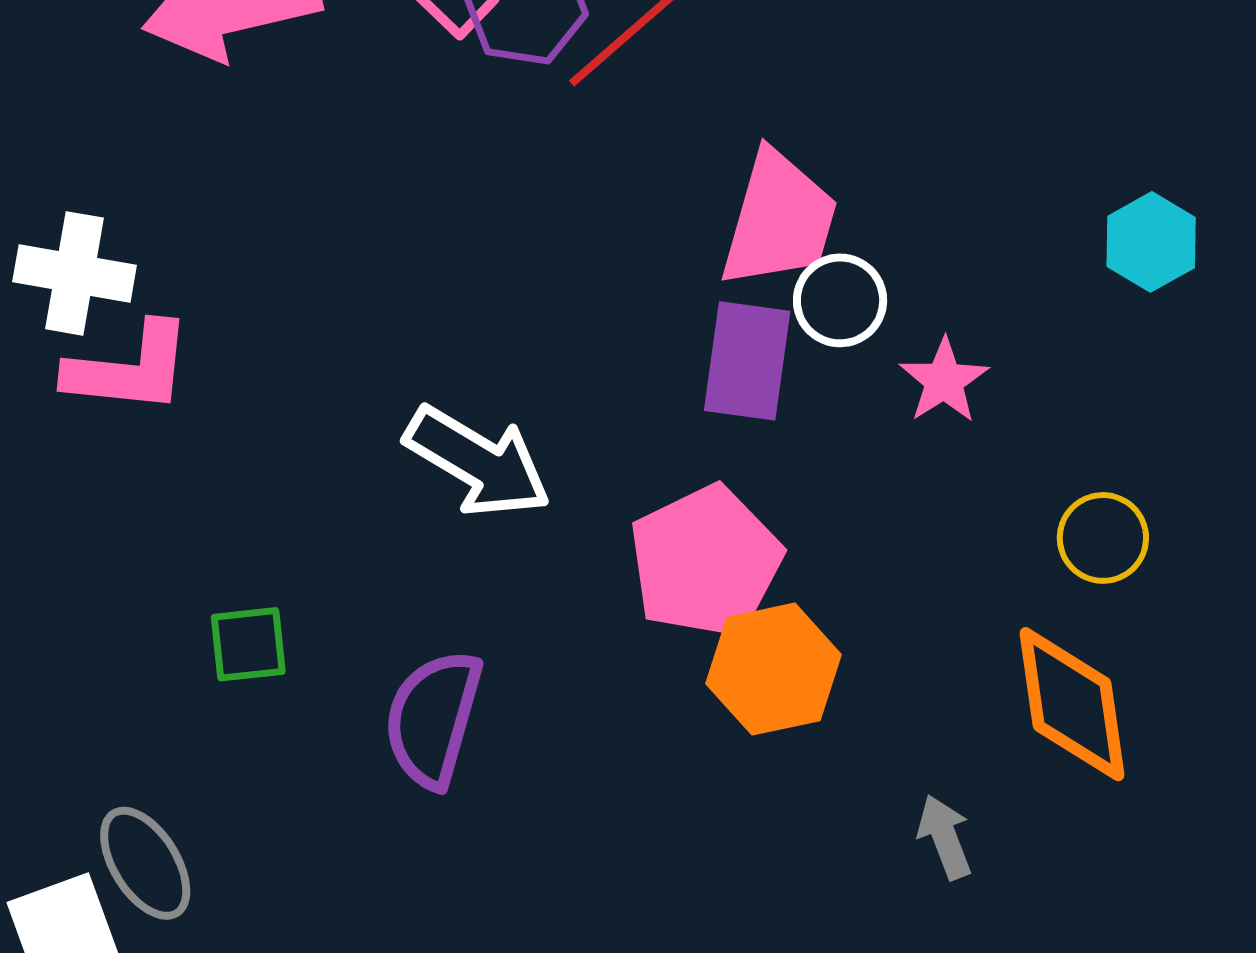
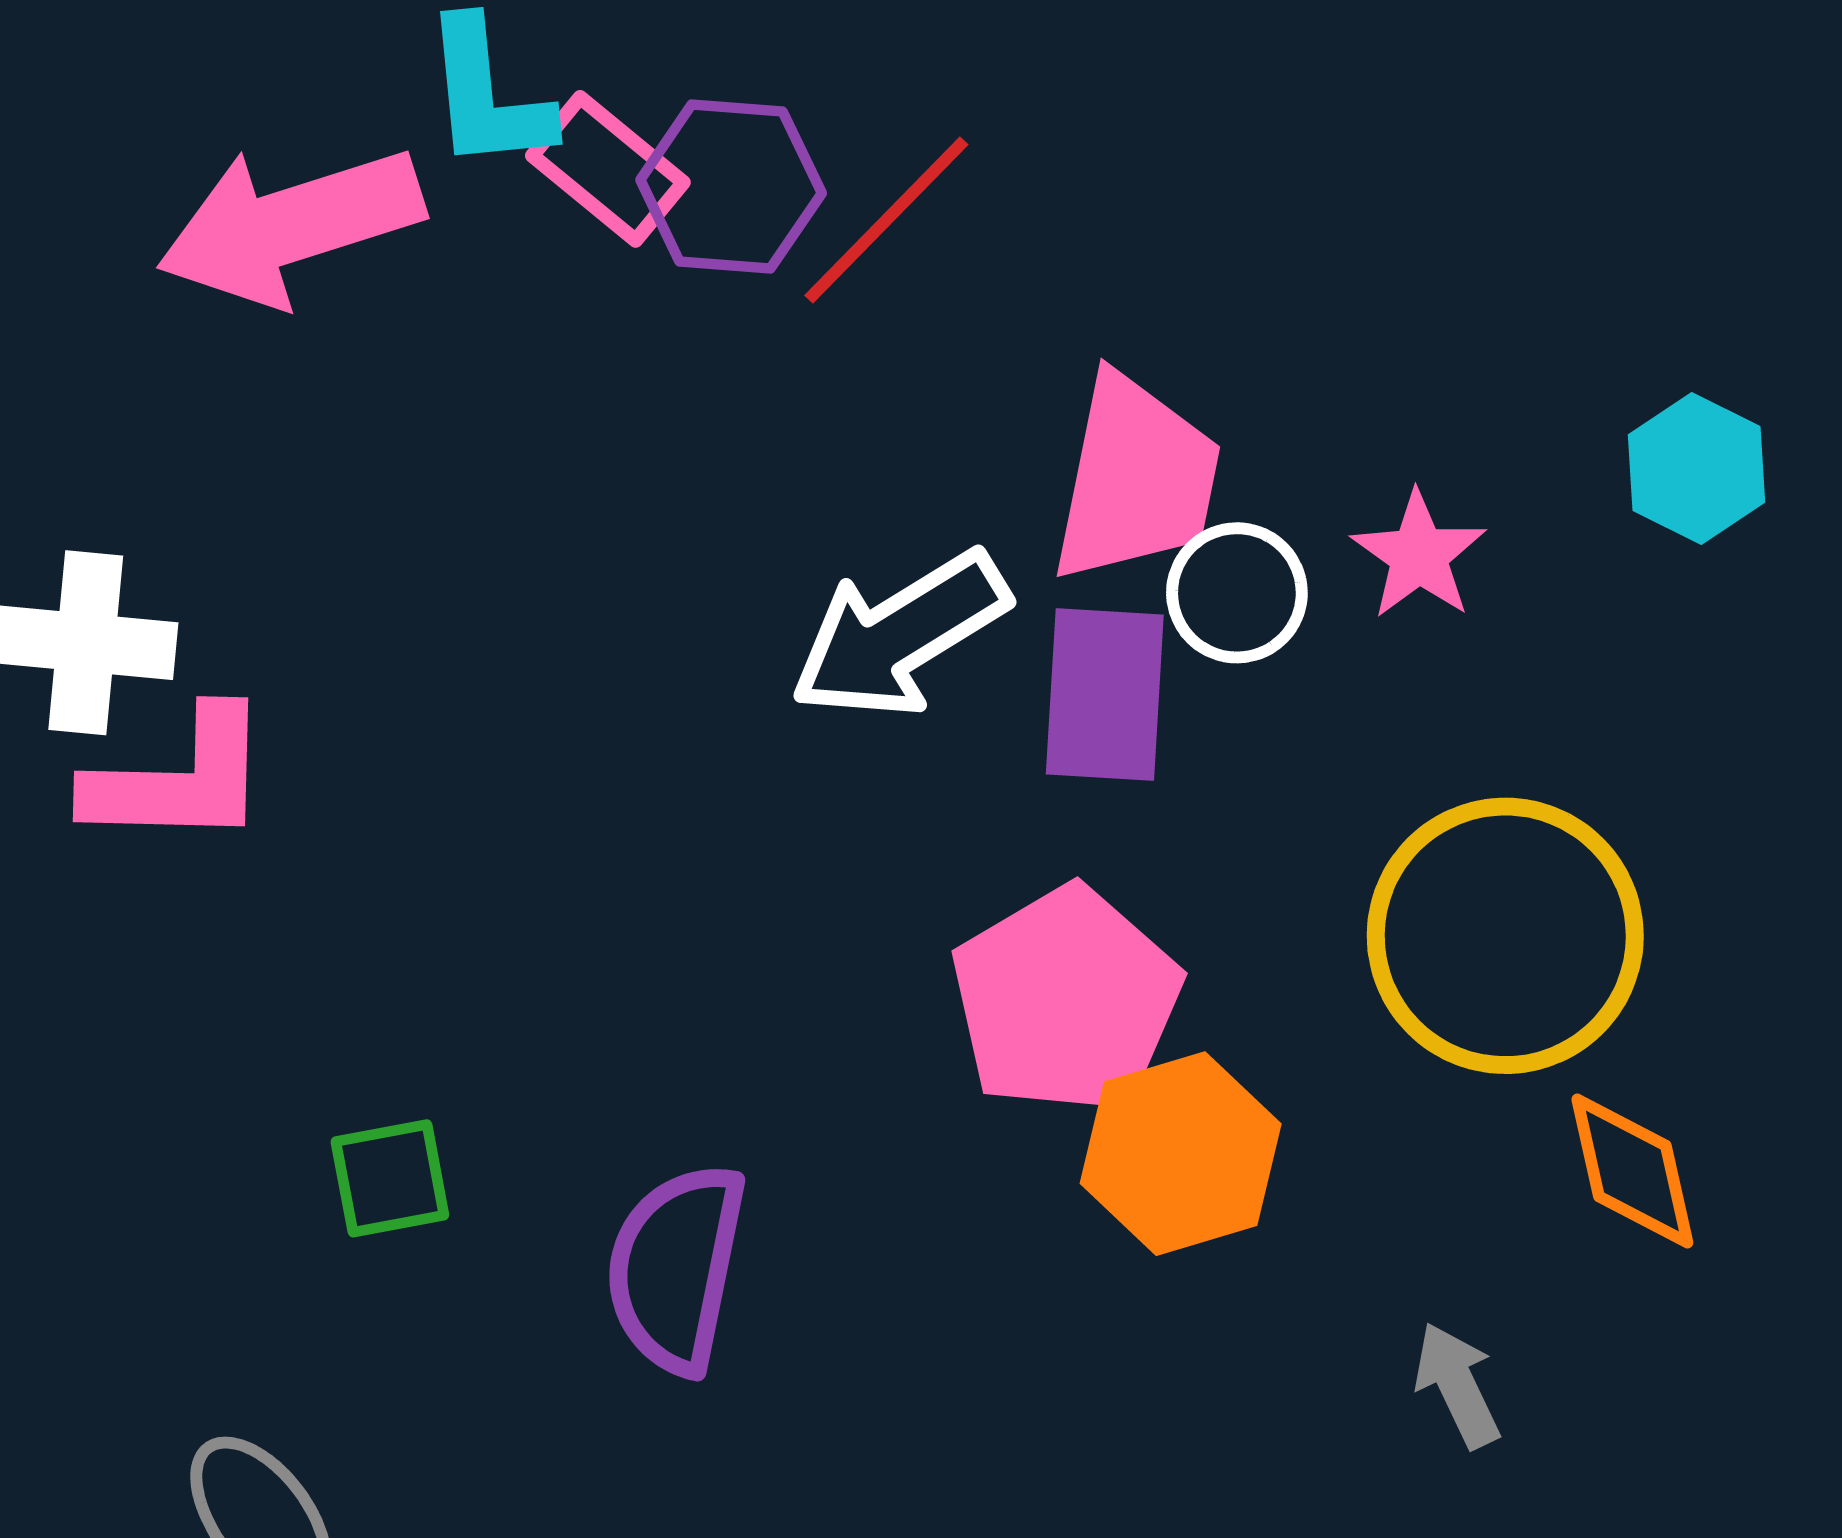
pink star: (944, 381) -> (1419, 555), moved
white arrow: (478, 462) -> (900, 635), moved, turned 122
yellow circle: (1103, 538) -> (1505, 936), moved, size x2.0
orange diamond: (1072, 704) -> (1632, 1171), size x0.7

